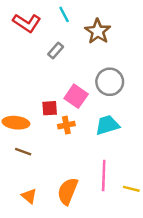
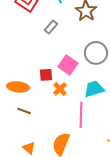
orange cross: (66, 125) -> (60, 89), turned -32
pink line: (104, 176) -> (81, 115), moved

